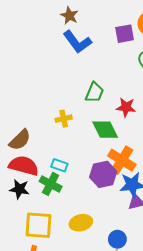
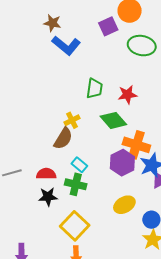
brown semicircle: (20, 140) -> (63, 138), moved
cyan rectangle: (59, 165) -> (79, 165), turned 35
red semicircle: (24, 166) -> (46, 174), size x0.7
yellow ellipse: (81, 223) -> (124, 205), moved
yellow square: (39, 225) -> (75, 226), turned -36

